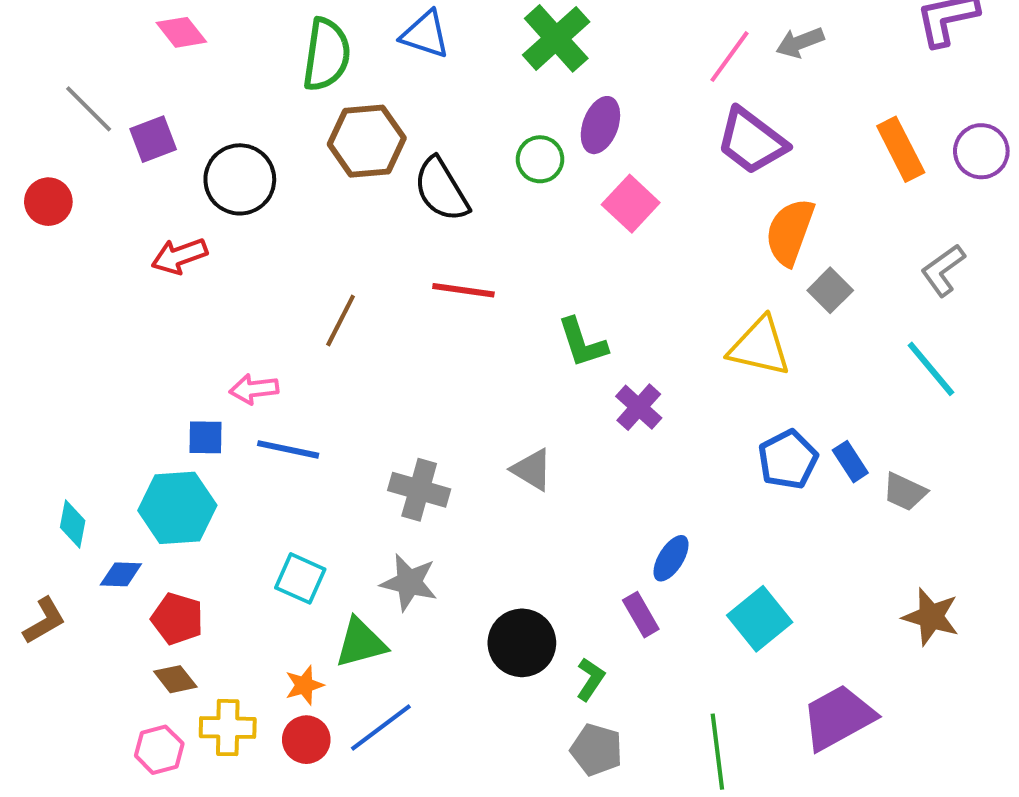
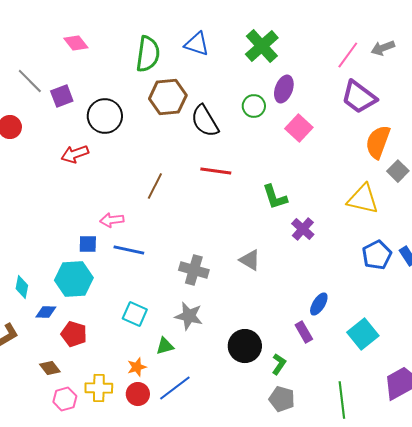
green triangle: (361, 643) -> (165, 346), size x0.7
brown diamond: (175, 679) -> (50, 368), moved

